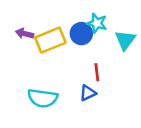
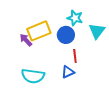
purple arrow: (25, 34) -> (26, 40), moved, turned 32
blue circle: (81, 34) -> (66, 35), moved

